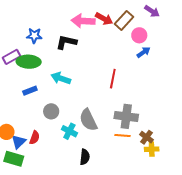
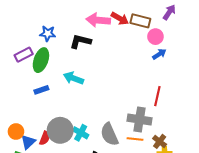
purple arrow: (152, 11) -> (169, 12), turned -91
brown rectangle: (124, 20) -> (140, 21), turned 60
green ellipse: (29, 62) -> (41, 60), turned -75
red line: (113, 79) -> (157, 96), moved
gray circle: (51, 111) -> (60, 130), moved, size x1.6
gray semicircle: (88, 120) -> (109, 134), moved

